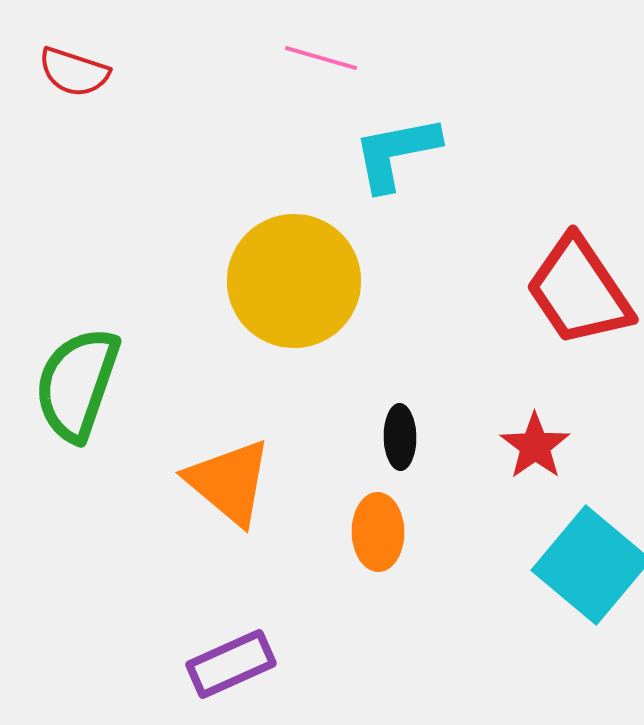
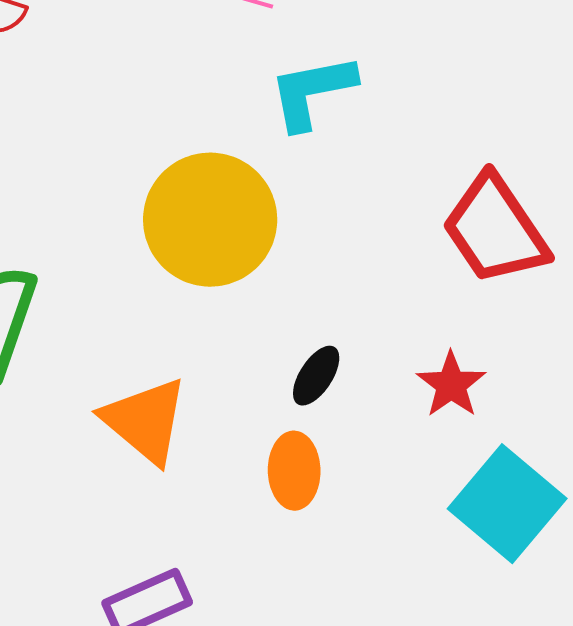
black ellipse: (400, 437) -> (316, 376), turned 34

